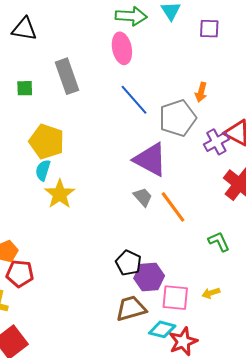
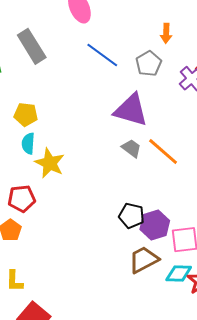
gray pentagon: (178, 118) -> (149, 64), size x0.7
yellow pentagon: (47, 142) -> (26, 115), size x0.7
red pentagon: (20, 274) -> (22, 199), moved

